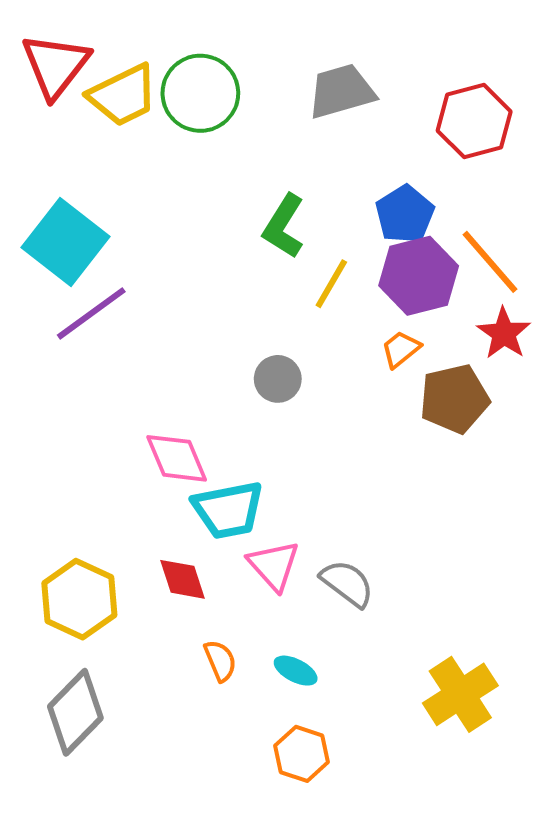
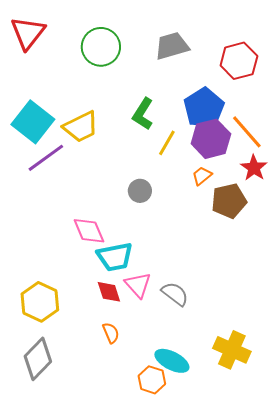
yellow trapezoid: (123, 95) -> (81, 127), moved
blue pentagon: (405, 214) -> (204, 108), size x1.4
red diamond: (183, 579) -> (109, 292), moved
cyan ellipse: (296, 671) -> (172, 361), moved, size x1.6
yellow cross: (460, 694) -> (232, 350), turned -33

